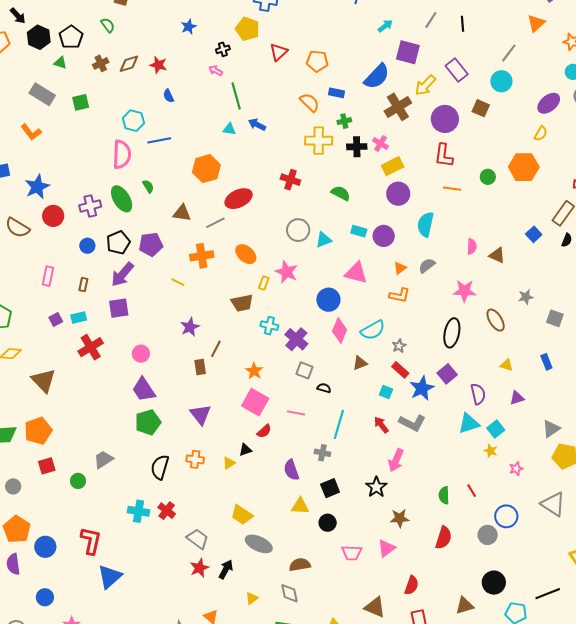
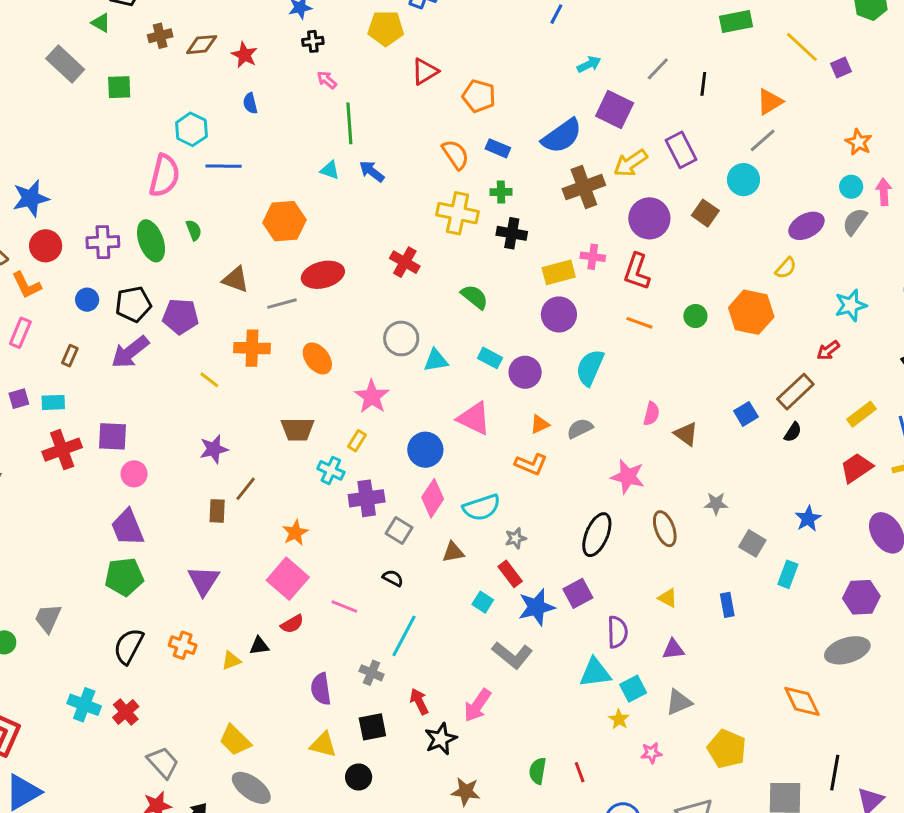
orange triangle: (536, 23) -> (770, 102), moved
yellow pentagon: (247, 29) -> (386, 28), turned -30
black cross: (223, 49) -> (313, 41), moved
orange L-shape: (31, 132) -> (26, 285), moved
pink cross: (381, 144) -> (593, 257), moved, turned -35
yellow rectangle: (264, 283) -> (357, 441), moved
purple square: (119, 308) -> (113, 436), moved
purple cross: (296, 339) -> (367, 498), turned 30
gray square: (305, 370) -> (399, 530), moved
red arrow: (381, 425) -> (419, 701), moved
gray triangle: (551, 429) -> (679, 702), moved
gray trapezoid: (103, 459) -> (48, 618), turned -45

